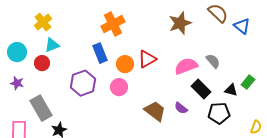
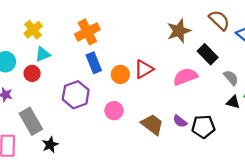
orange cross: (113, 24) -> (87, 32), moved
gray semicircle: (213, 61) -> (231, 78), moved
pink circle: (119, 87) -> (114, 111), moved
black rectangle: (201, 89) -> (208, 54), moved
black pentagon: (219, 113) -> (203, 127), moved

